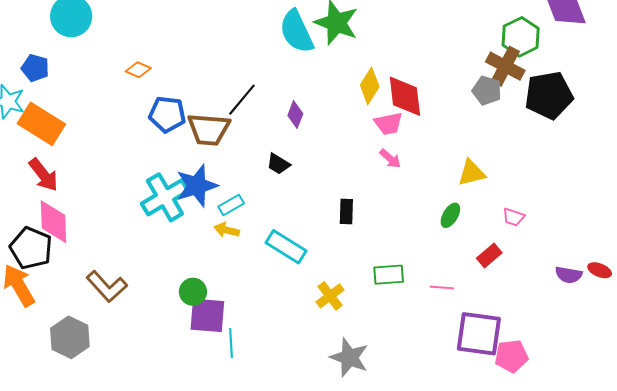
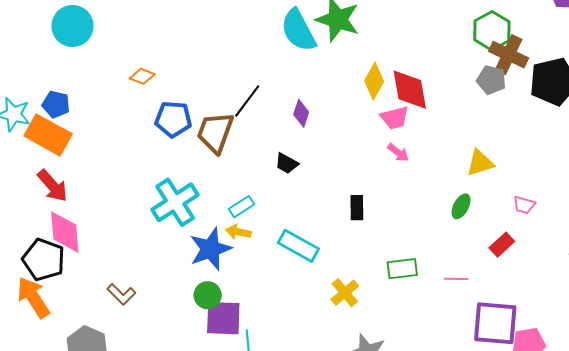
green hexagon: (521, 37) -> (492, 31), moved
blue pentagon: (35, 68) -> (56, 104), moved
brown trapezoid: (209, 129) -> (215, 132), turned 108
blue star: (197, 186) -> (210, 249), moved
brown L-shape: (107, 287) -> (121, 294), size x0.7

